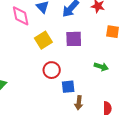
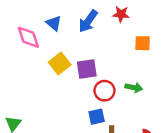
purple square: (74, 39) -> (87, 69), moved
red circle: (52, 70) -> (104, 91), moved

